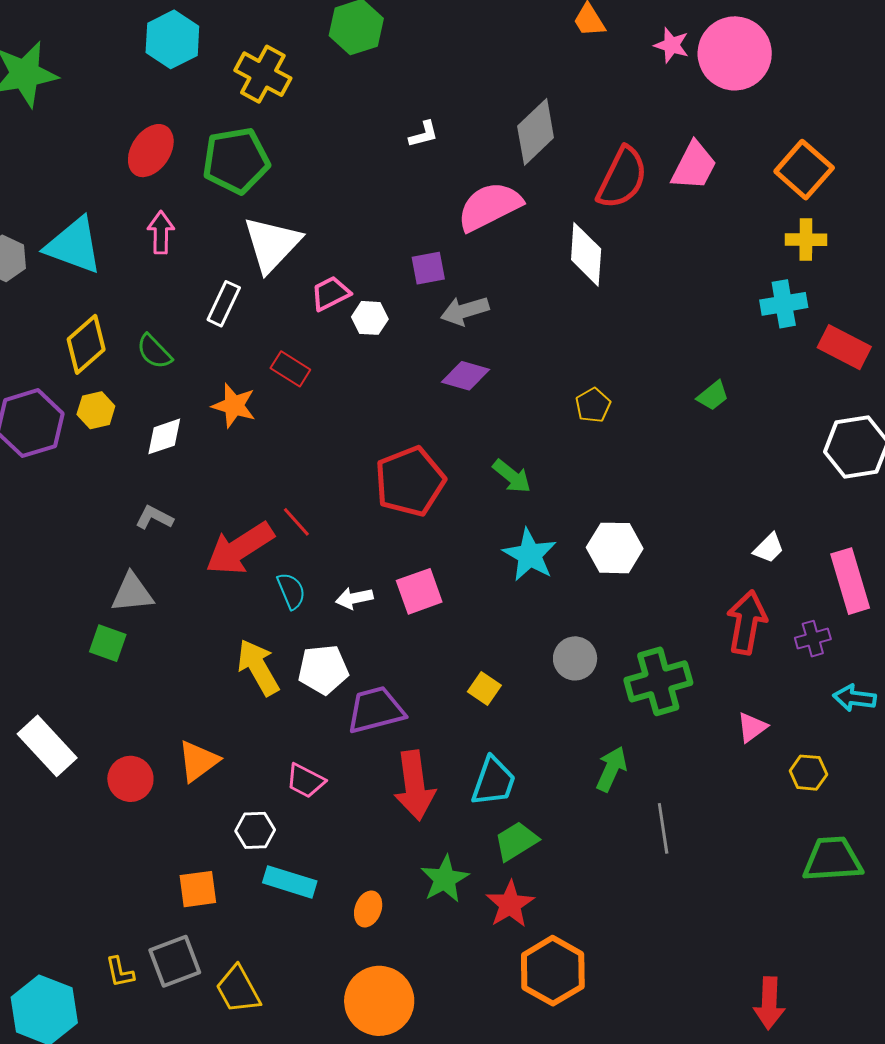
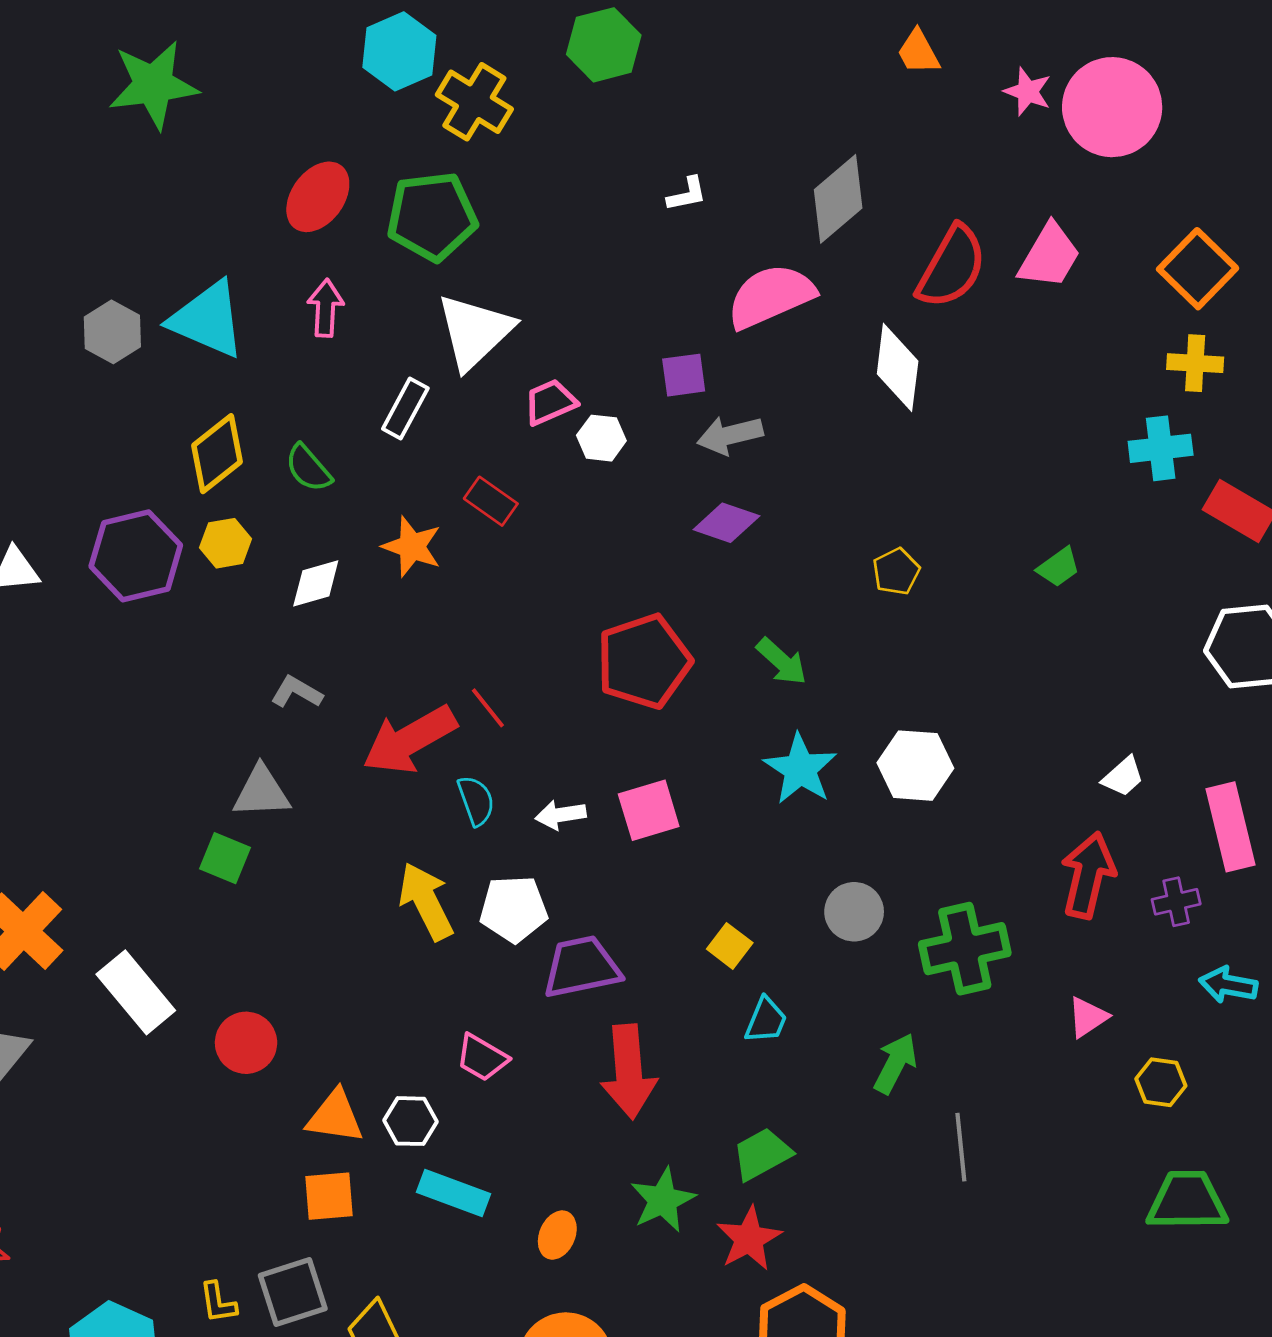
cyan hexagon: (172, 39) -> (399, 51), moved
orange triangle: (198, 761) -> (335, 1117), moved, turned 42
cyan trapezoid: (494, 781) -> (766, 1020), moved, size x0.7

